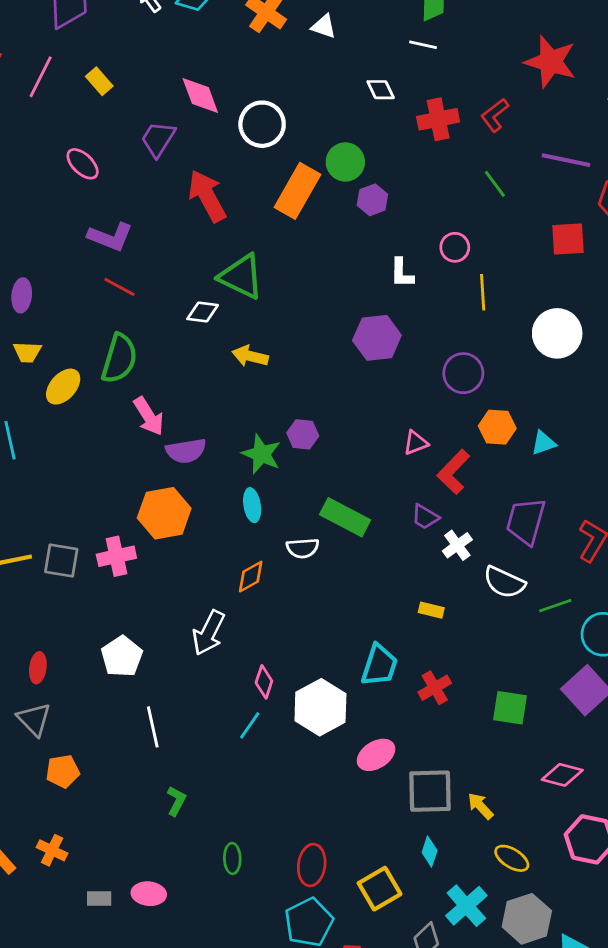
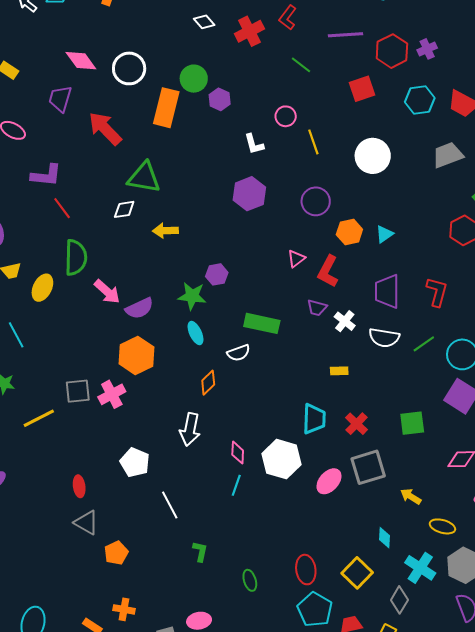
red line: (119, 287) -> (62, 208), turned 40
gray square: (61, 561) -> (78, 391), moved
gray square: (430, 791) -> (368, 467), moved

